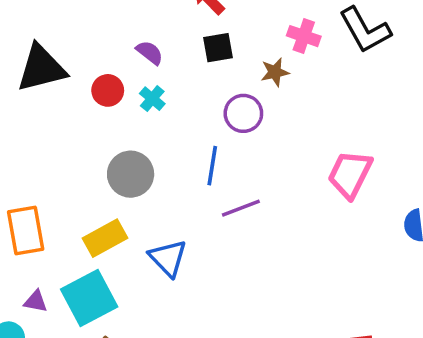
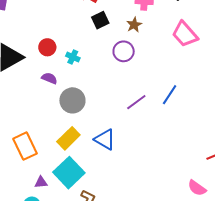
purple semicircle: (150, 53) -> (49, 78), moved
red circle: (108, 90) -> (47, 47), moved
blue line: (212, 166) -> (170, 95), moved, turned 40
pink trapezoid: (350, 174) -> (185, 34), moved, turned -52

